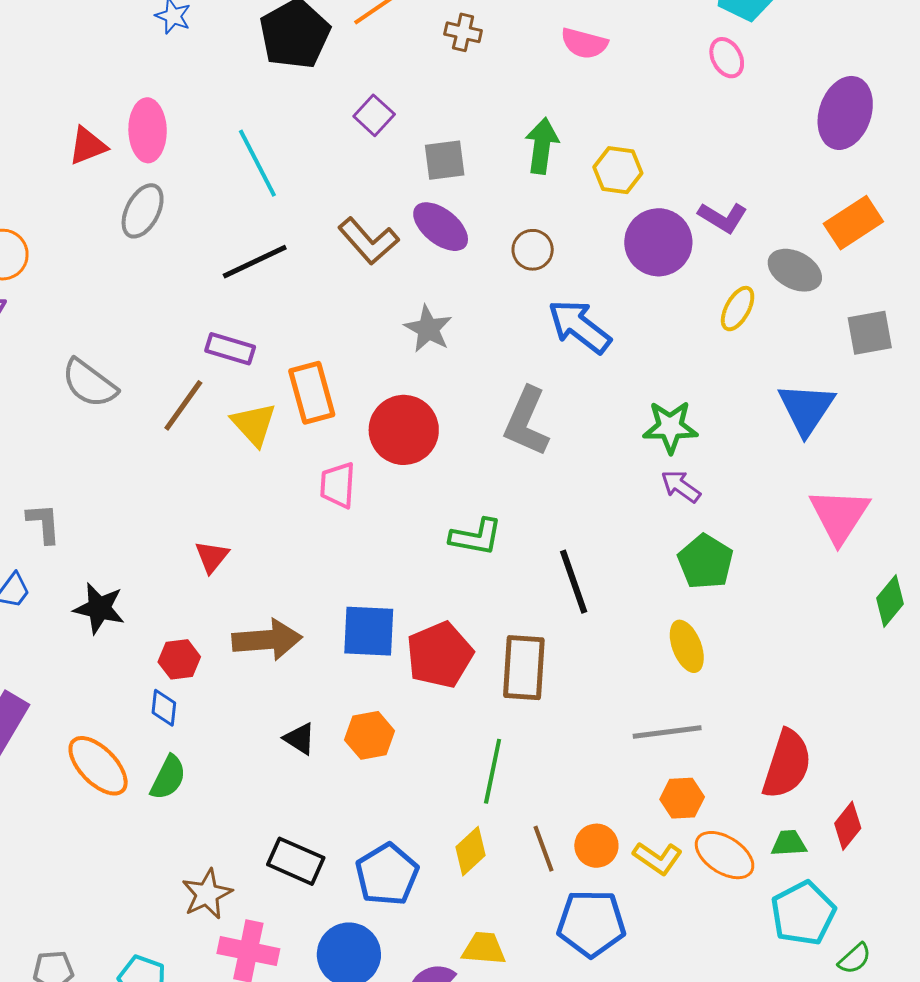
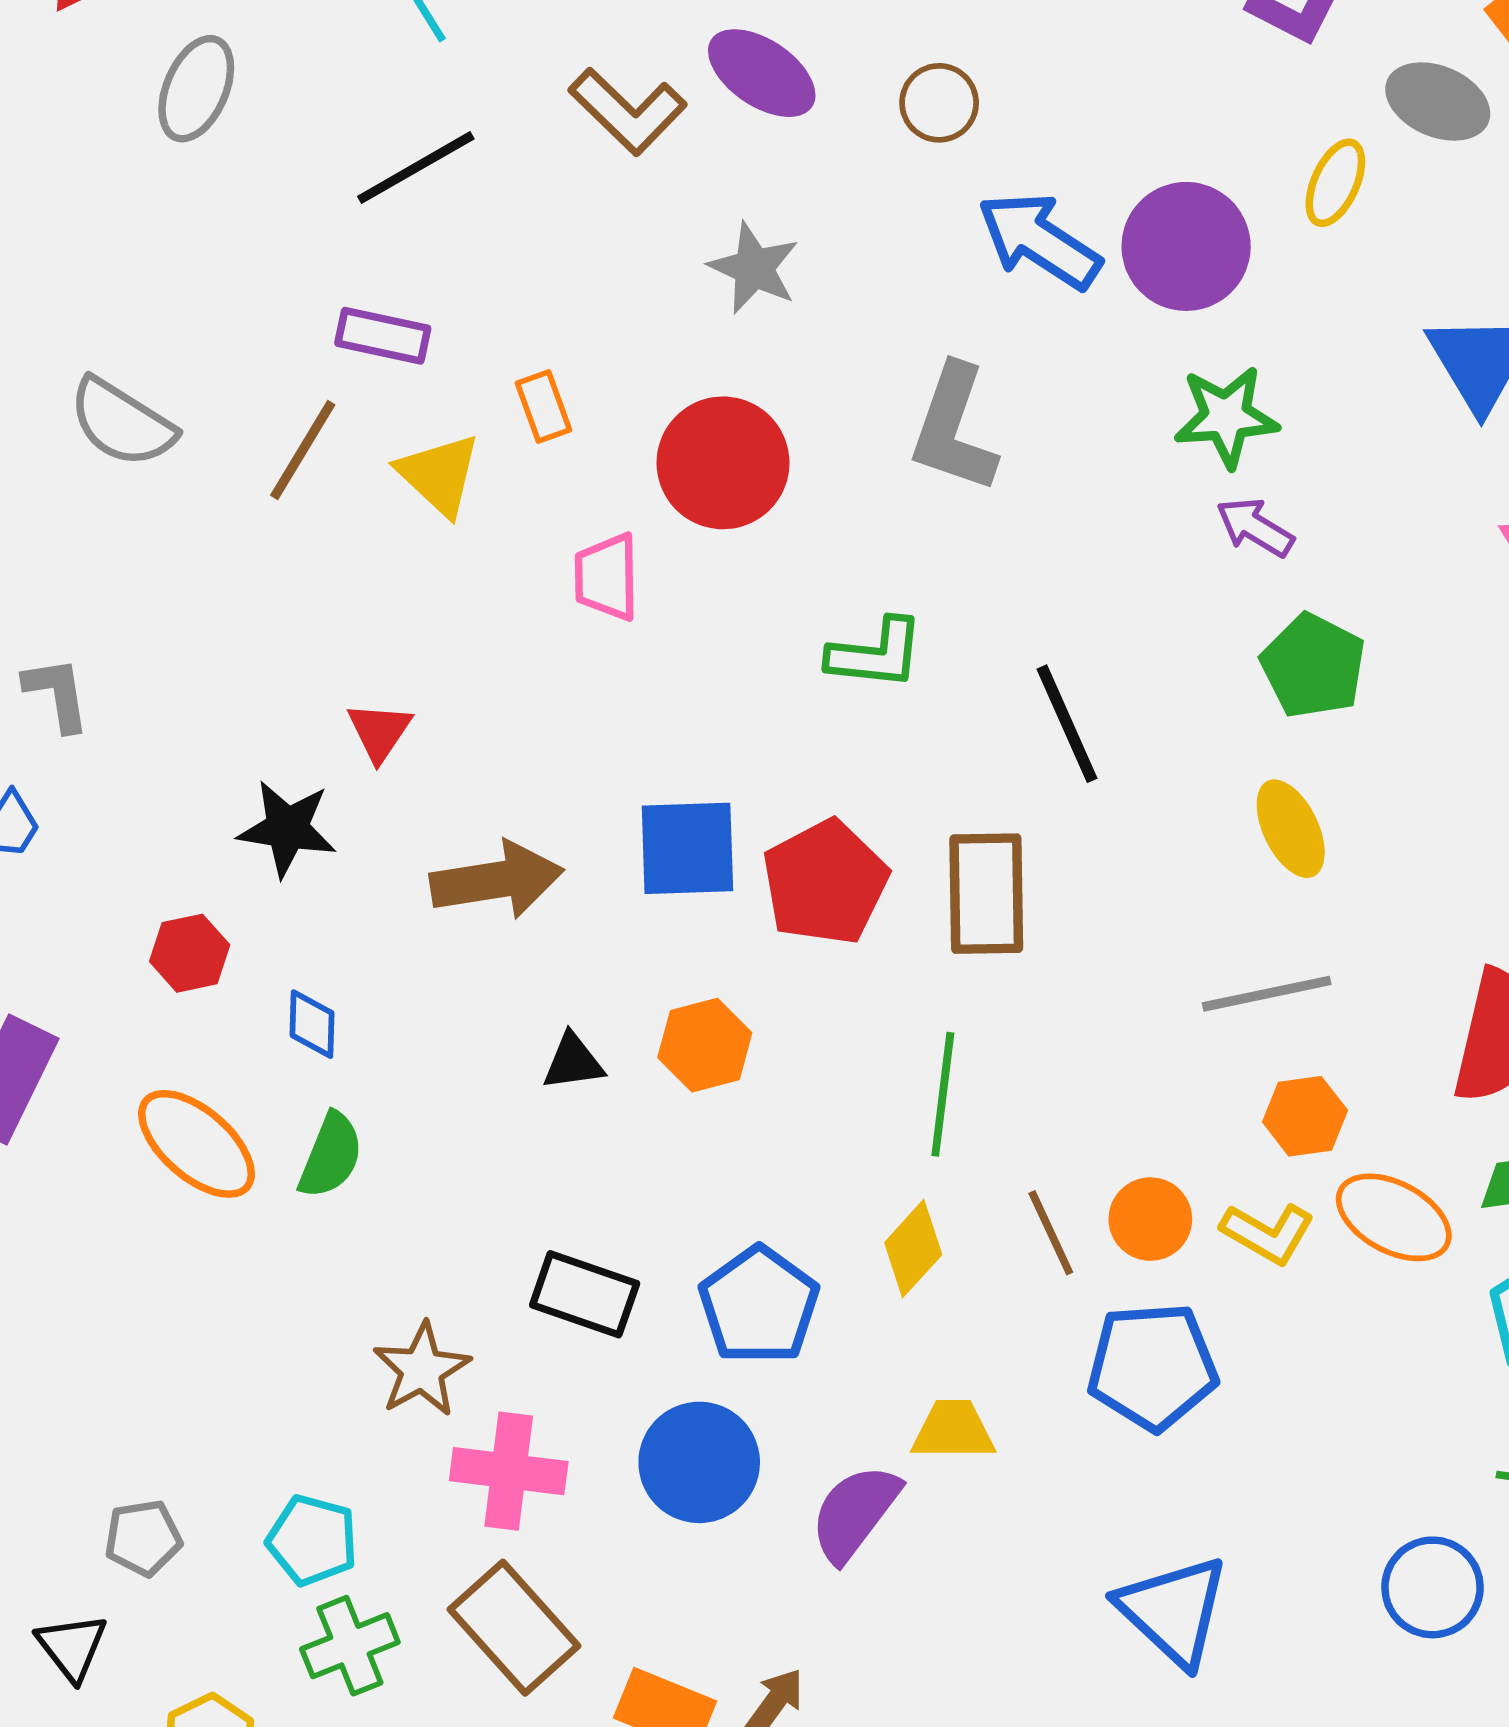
purple circle: (658, 242) -> (1186, 246), moved
orange rectangle: (312, 393) -> (543, 407), size x0.6
black star: (99, 608) -> (287, 829), moved
red hexagon: (179, 659) -> (190, 953), moved
black triangle: (300, 739) -> (573, 1062), turned -36

